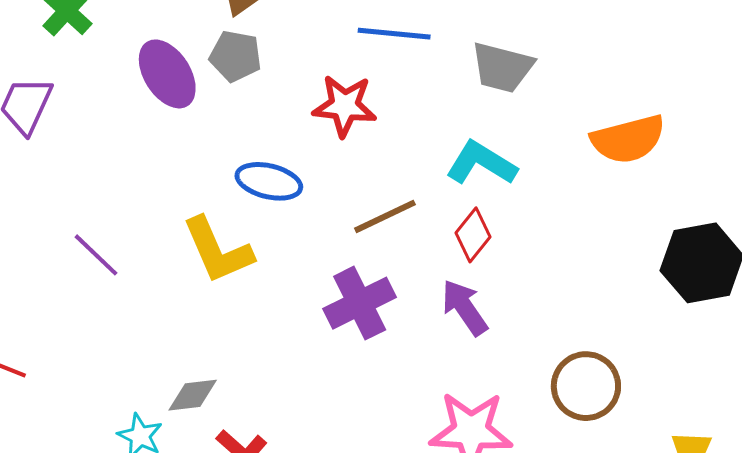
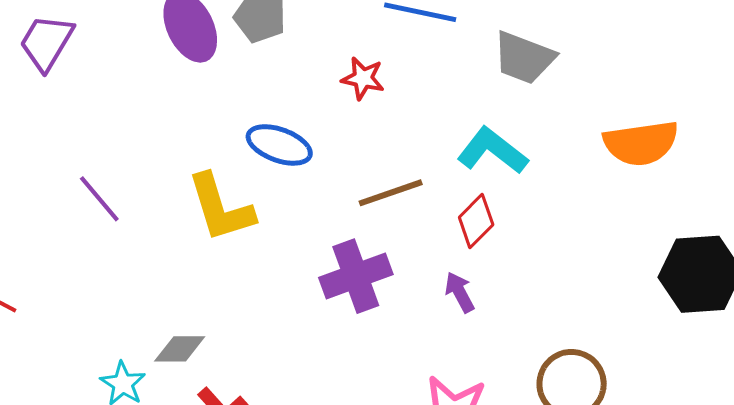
red star: (345, 106) -> (363, 78), size x0.7
purple arrow: (465, 308) -> (460, 292), size x0.7

